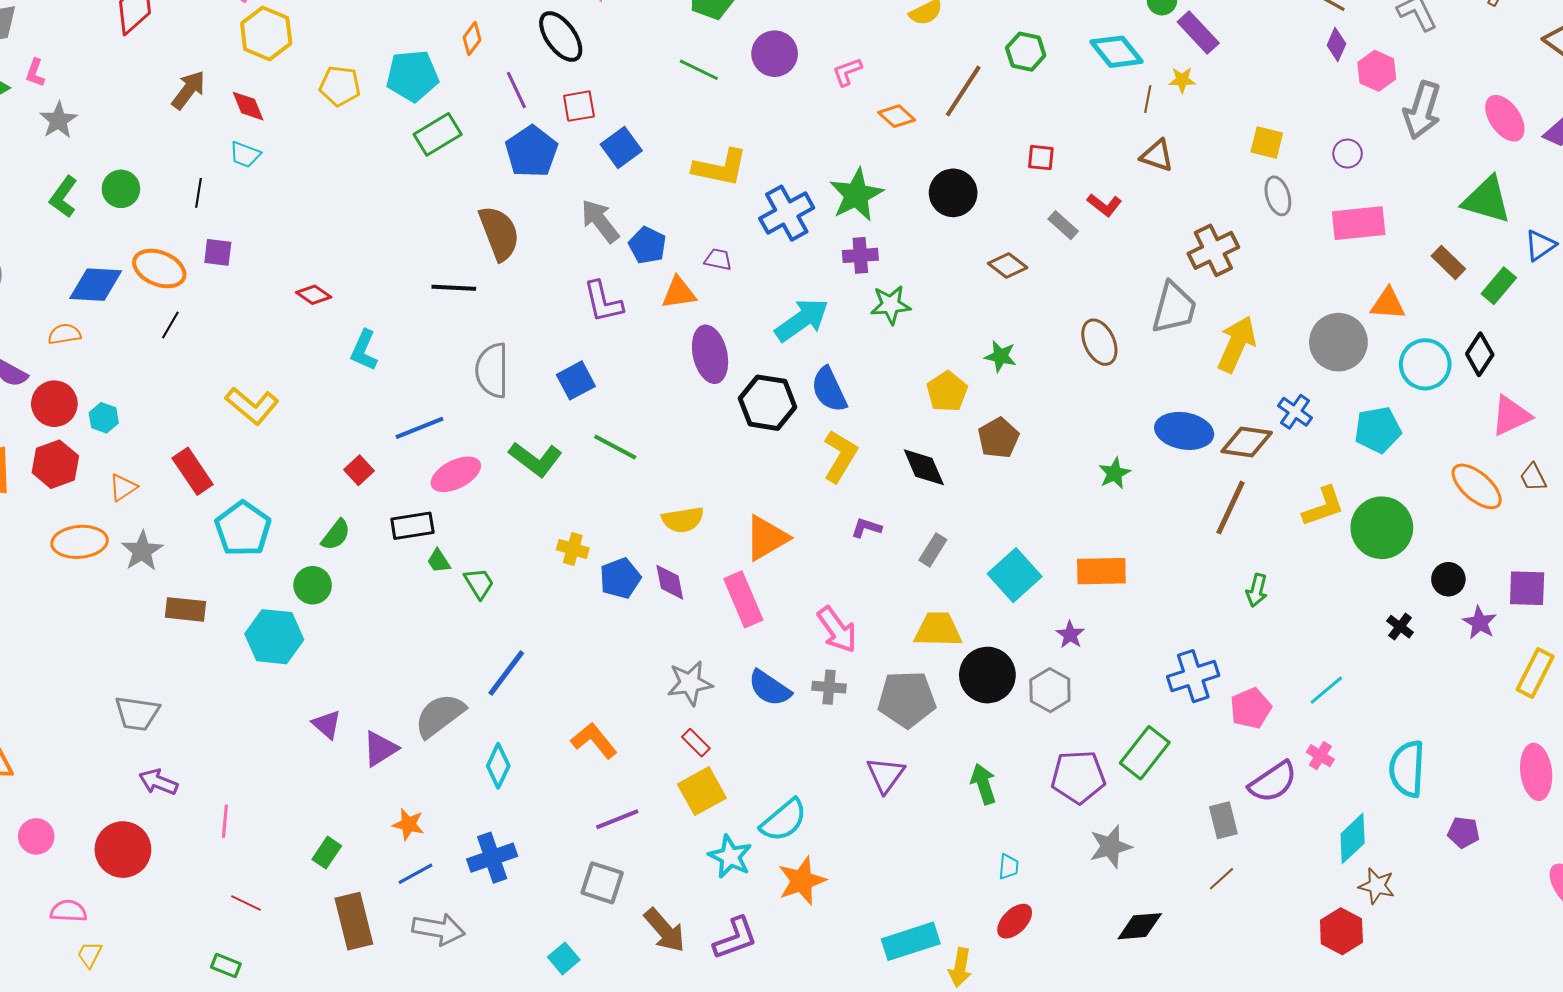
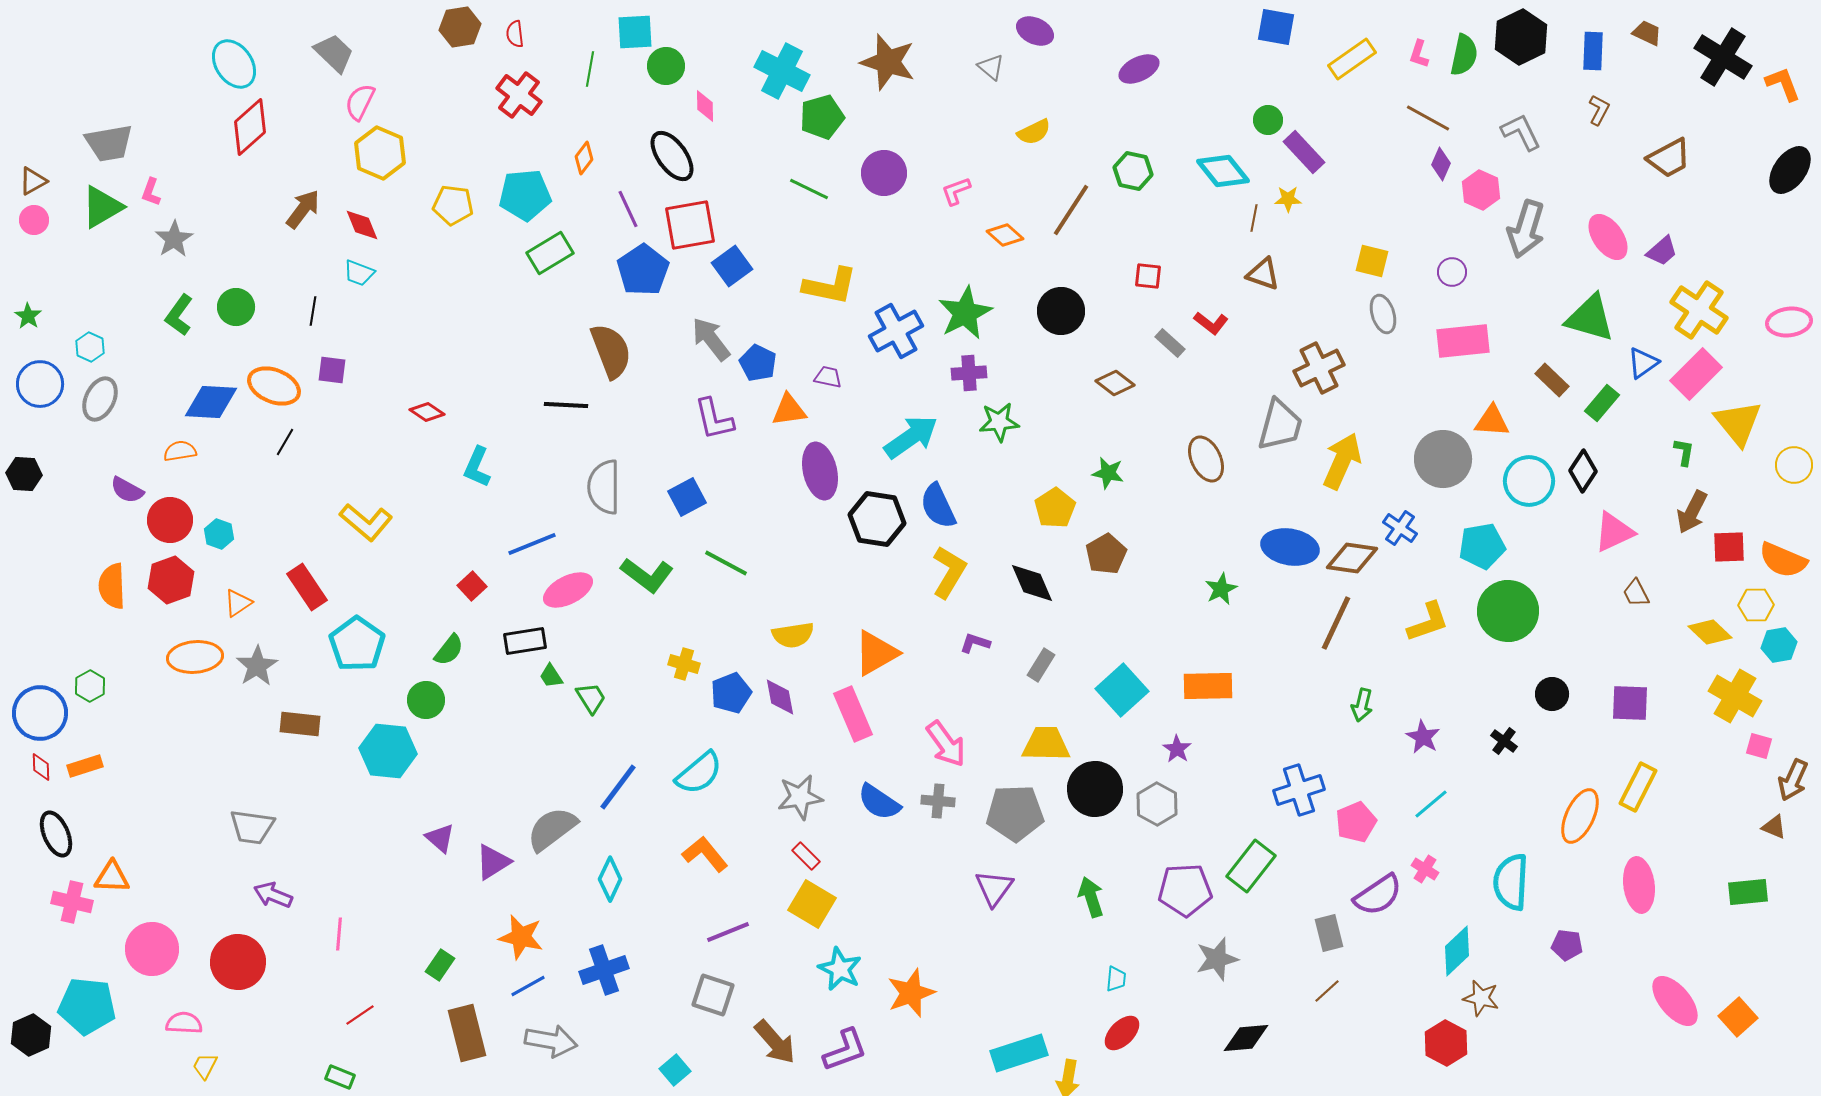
red square: (579, 106) -> (690, 225), size x1.6
orange ellipse: (1477, 486) -> (1580, 816), moved, turned 74
green circle: (1382, 528) -> (1508, 611), moved
purple star: (1480, 623) -> (1423, 737), moved
yellow square: (702, 791) -> (812, 904), turned -30
cyan semicircle: (784, 820) -> (699, 773), moved
orange star: (408, 824) -> (521, 937), size x1.4
pink circle: (36, 836) -> (152, 949), size x1.5
red line: (246, 903) -> (360, 1015), turned -60

